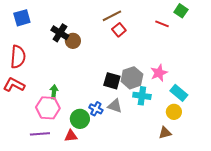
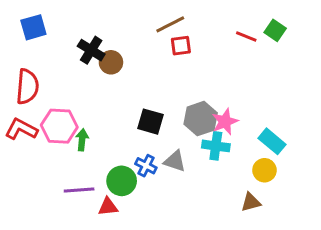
green square: (181, 11) -> (275, 30), moved
red square: (119, 30) -> (181, 46), turned 32
pink star: (159, 73) -> (225, 122), moved
black square: (112, 81) -> (150, 122), moved
pink hexagon: (48, 108) -> (59, 126), moved
purple line: (40, 134) -> (79, 190), moved

